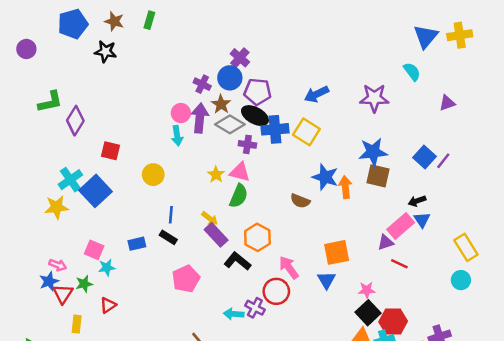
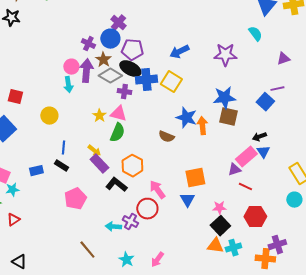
purple line: (443, 161) -> (277, 89), moved, turned 40
red hexagon: (393, 322) -> (255, 217), moved

